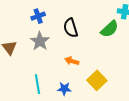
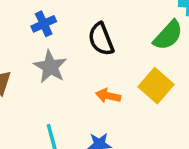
yellow square: (97, 80) -> (156, 86), moved

